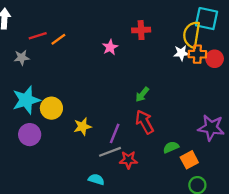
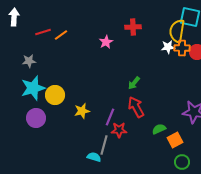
gray star: (22, 58) -> (29, 61), moved
gray line: (110, 152) -> (104, 145), moved, turned -54
red star: (128, 160) -> (119, 130), moved

